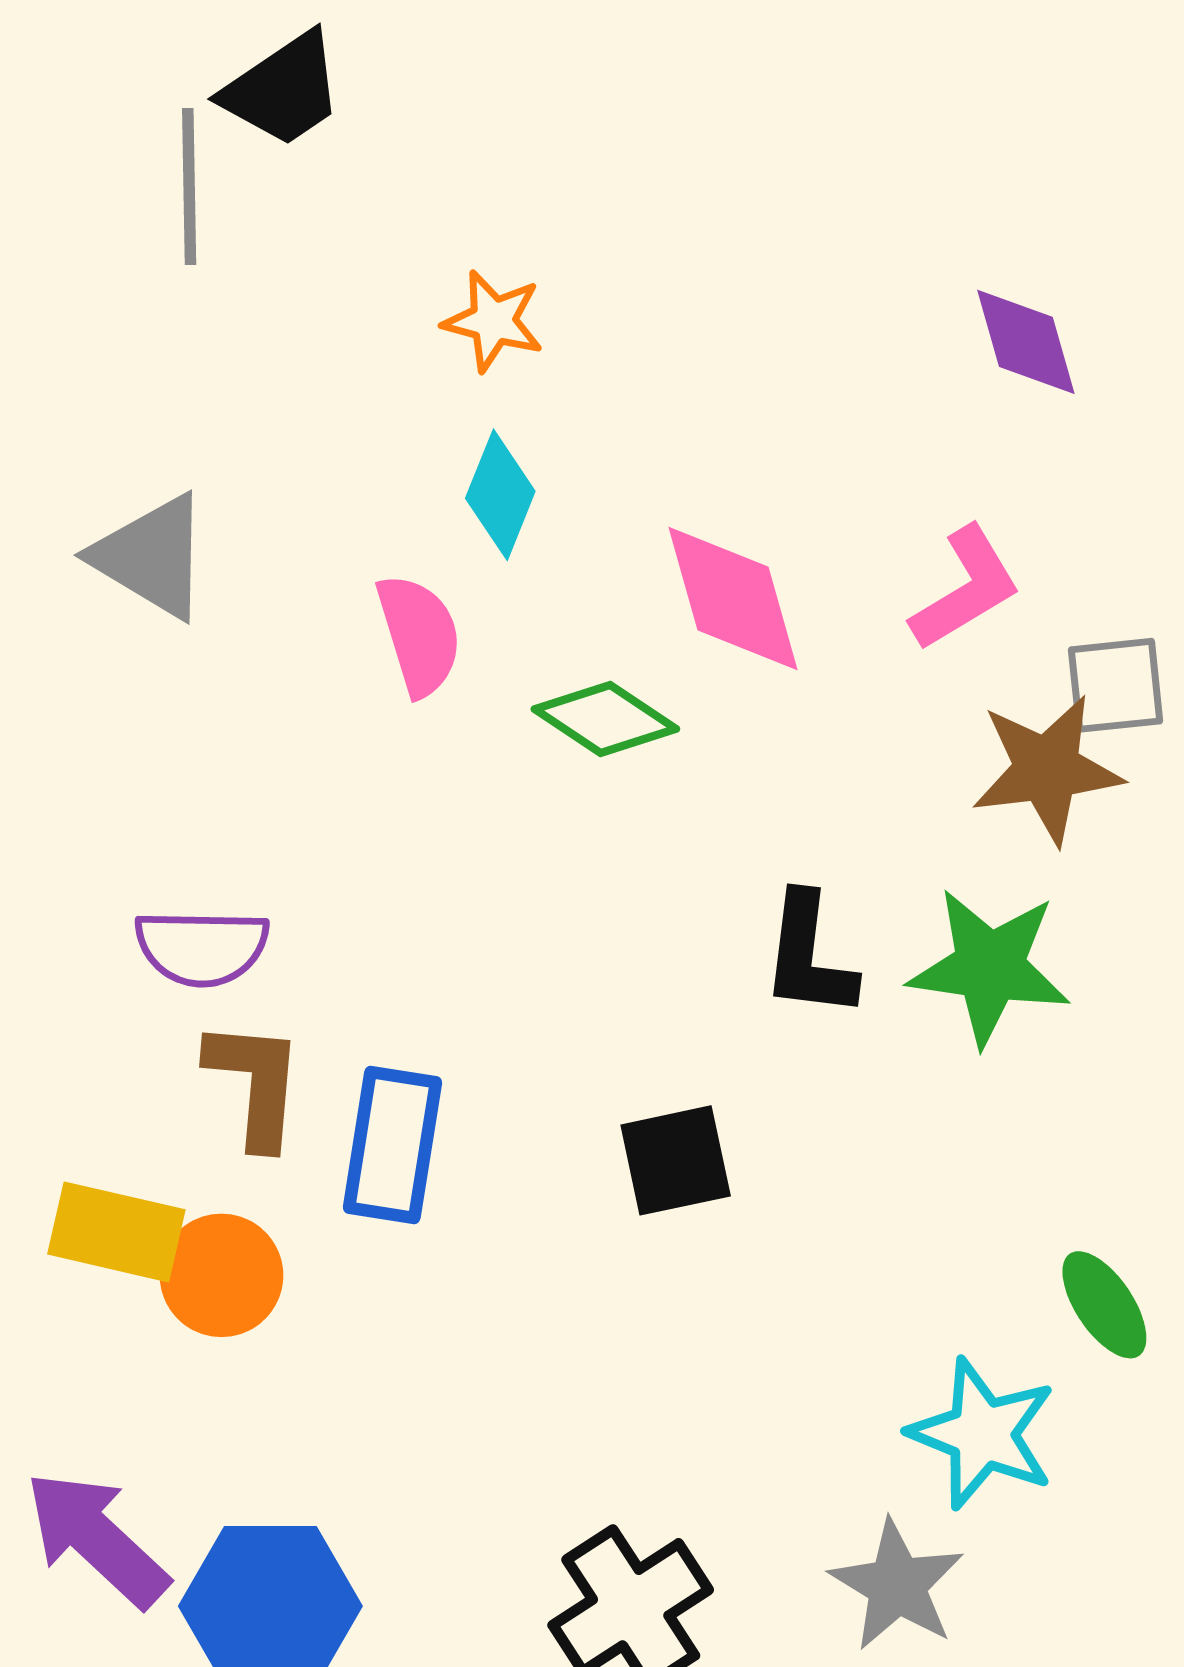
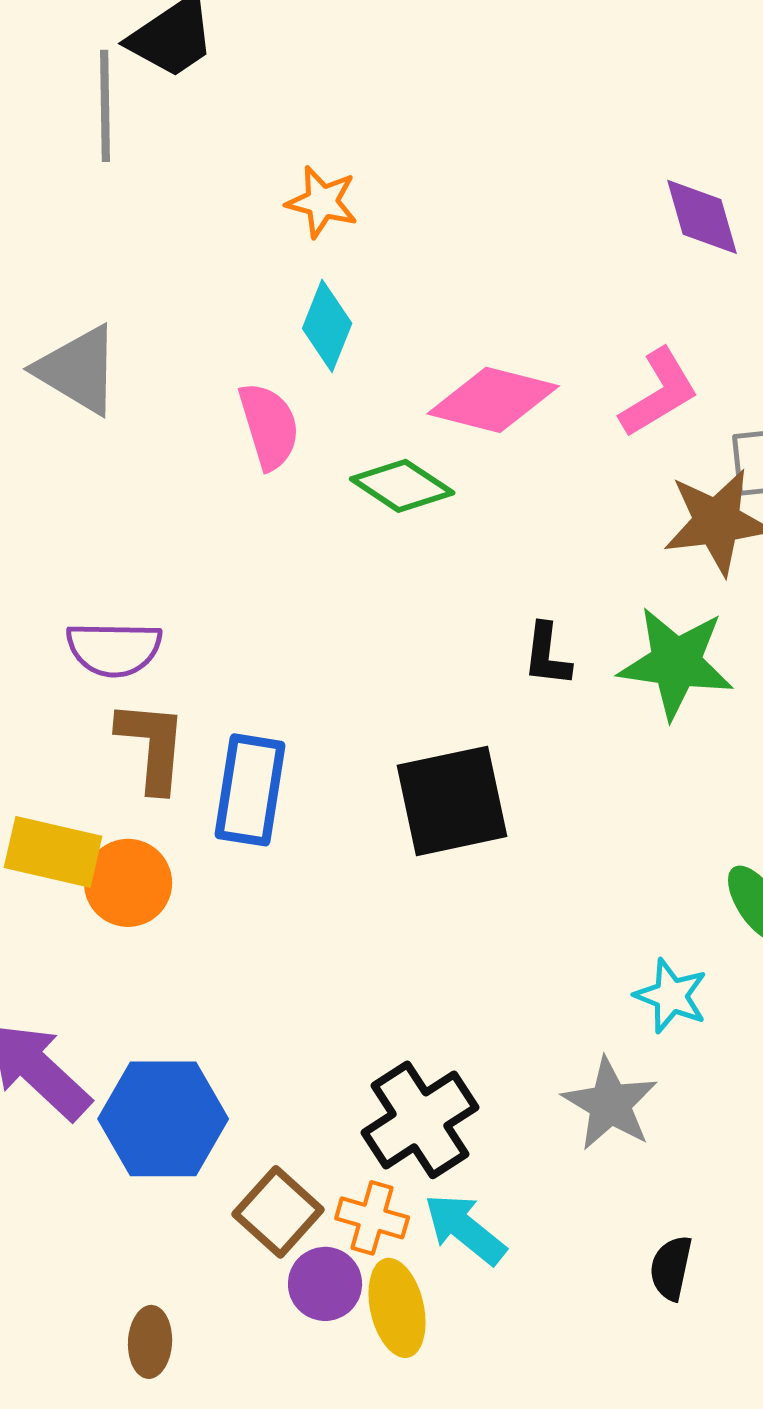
pink diamond: (733, 598) -> (493, 400), turned -60
black L-shape: (809, 956) -> (547, 655), size x0.7
black square: (676, 1160) -> (452, 801), size x1.4
cyan star: (982, 1434) -> (671, 996), size x0.7

